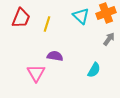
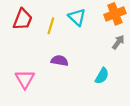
cyan triangle: (81, 16) -> (77, 17), moved
pink triangle: (36, 73) -> (25, 79), moved

